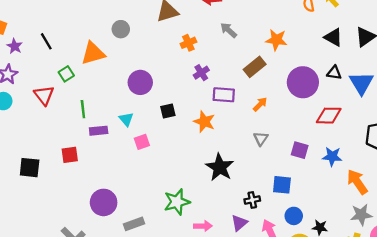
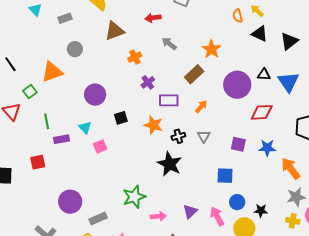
black triangle: (333, 37) -> (260, 34), moved
orange star: (276, 40) -> (211, 49), turned 30
black cross: (252, 200) -> (178, 136), moved

